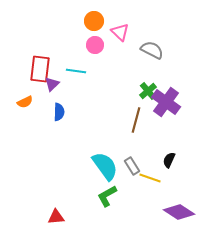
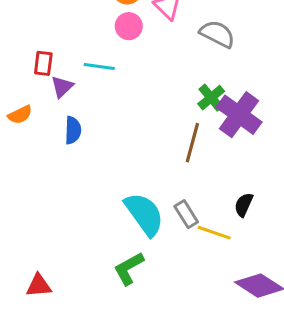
red rectangle: (40, 69) -> (43, 63), size x0.6
green L-shape: (107, 196) -> (129, 268), moved
red triangle: (56, 217) -> (39, 286), moved

